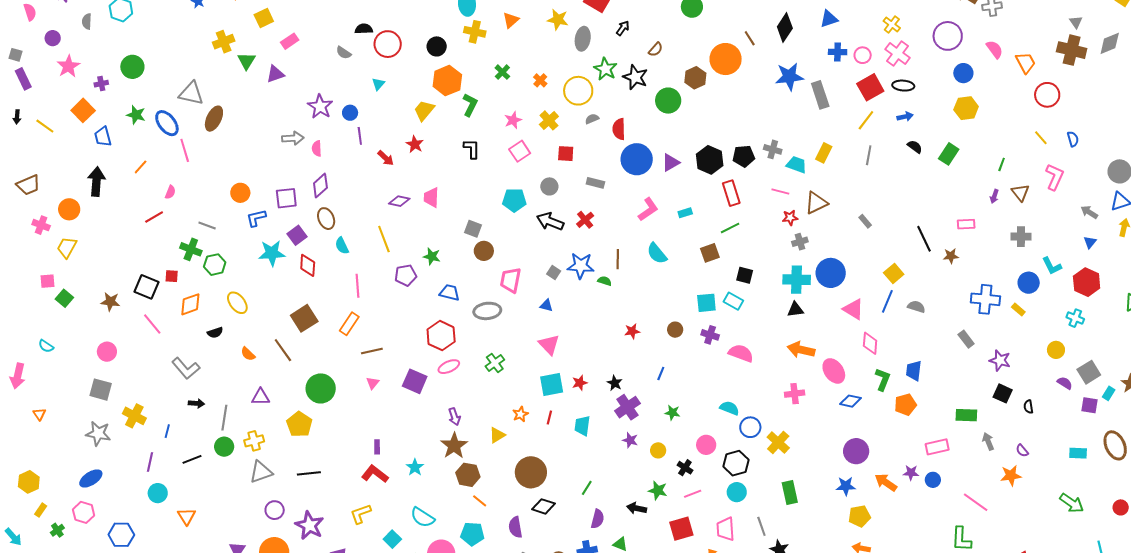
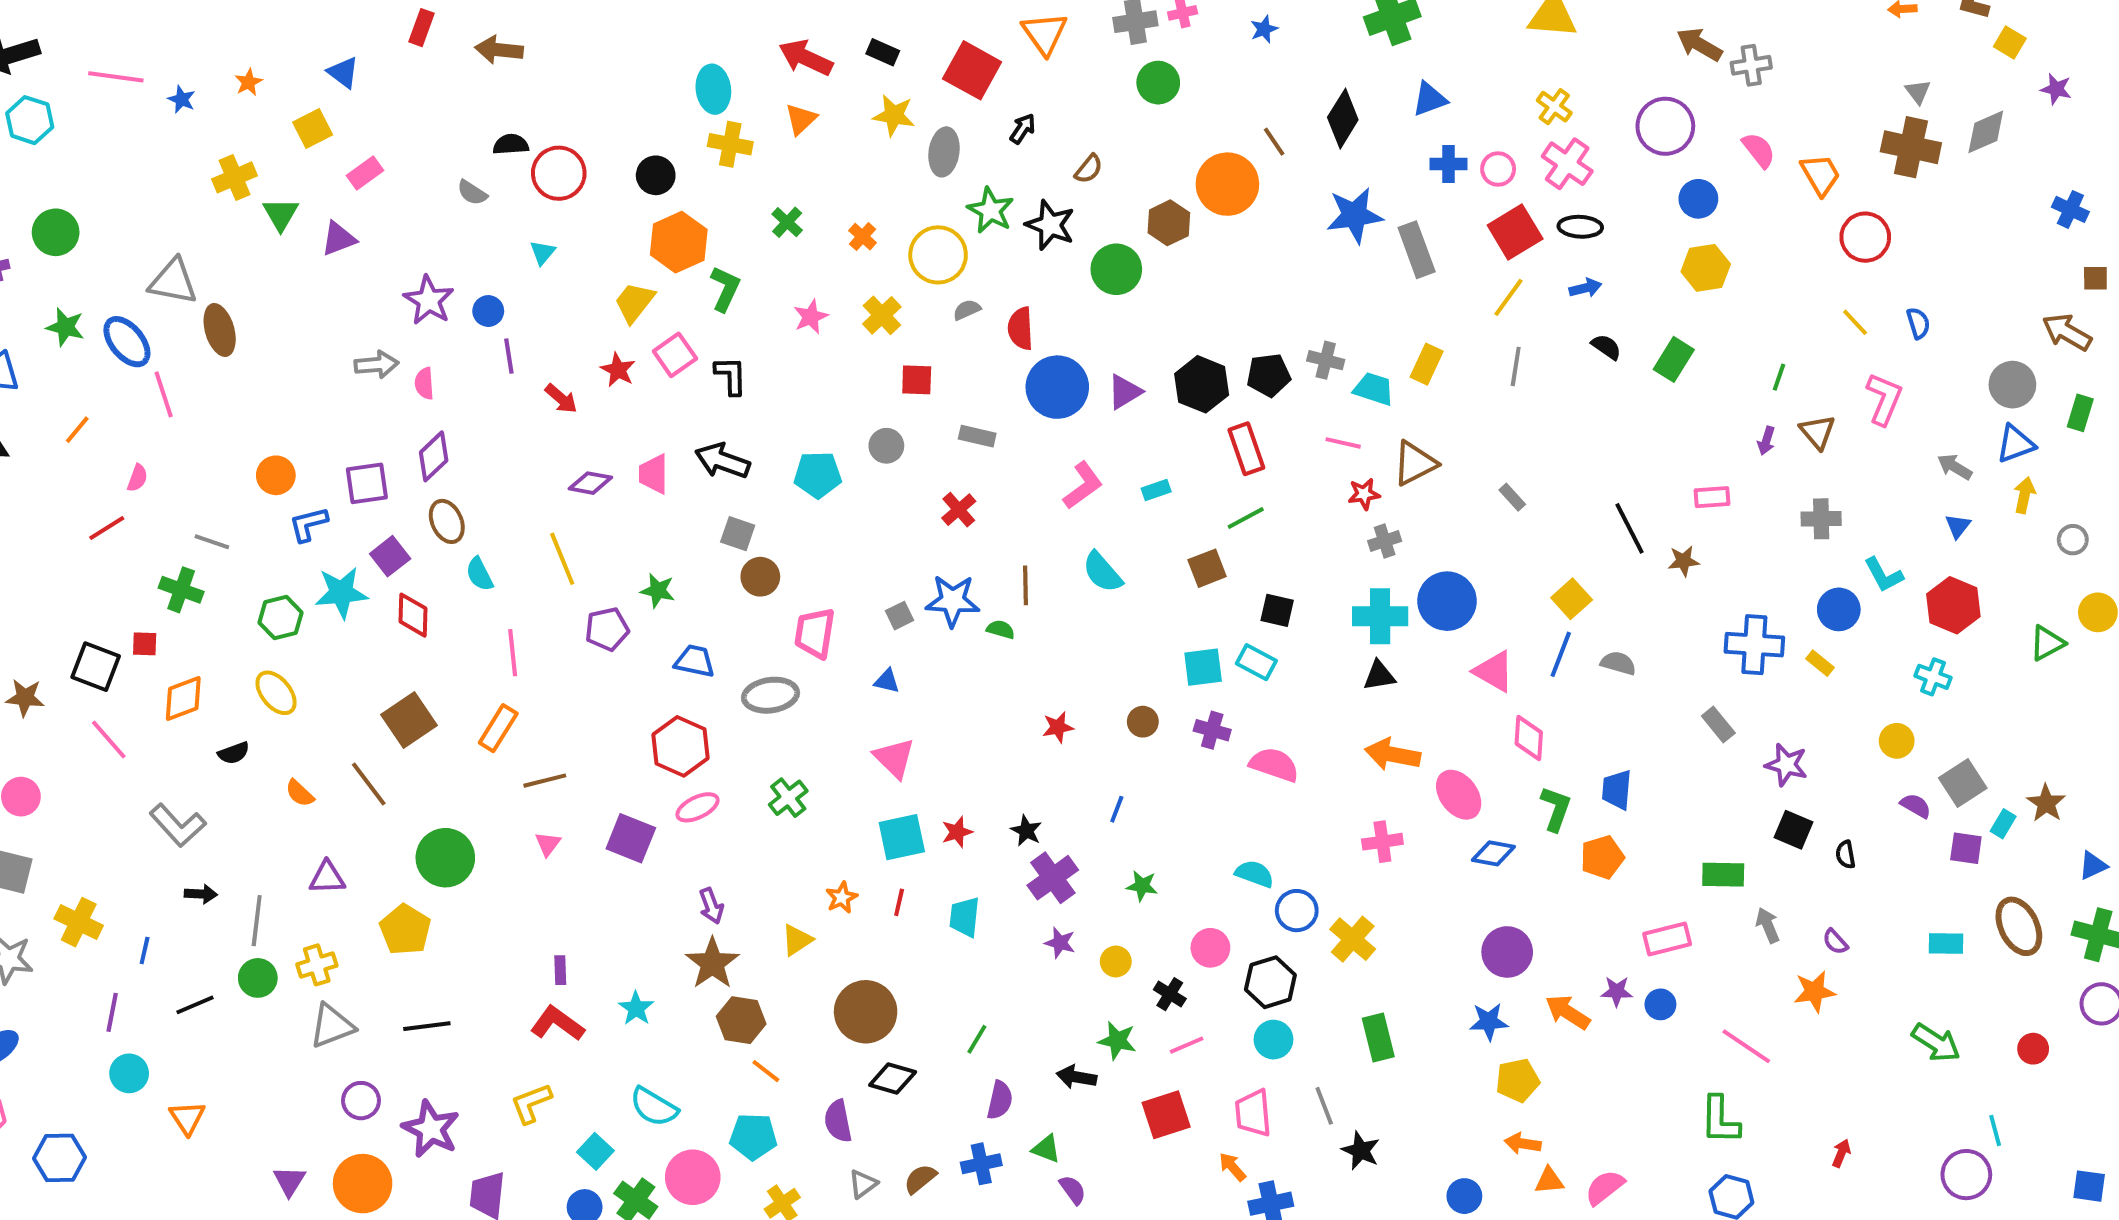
brown ellipse: (214, 119) -> (220, 330), turned -40
pink square: (520, 151) -> (675, 355), moved
black arrow: (550, 221) -> (722, 461), moved
green hexagon: (215, 265) -> (281, 618), moved
gray square: (554, 273) -> (899, 616), turned 32

